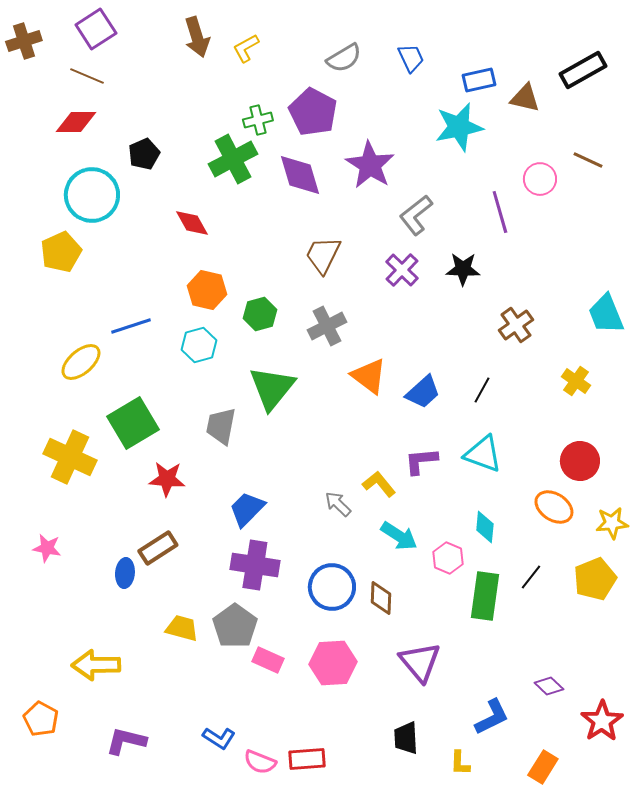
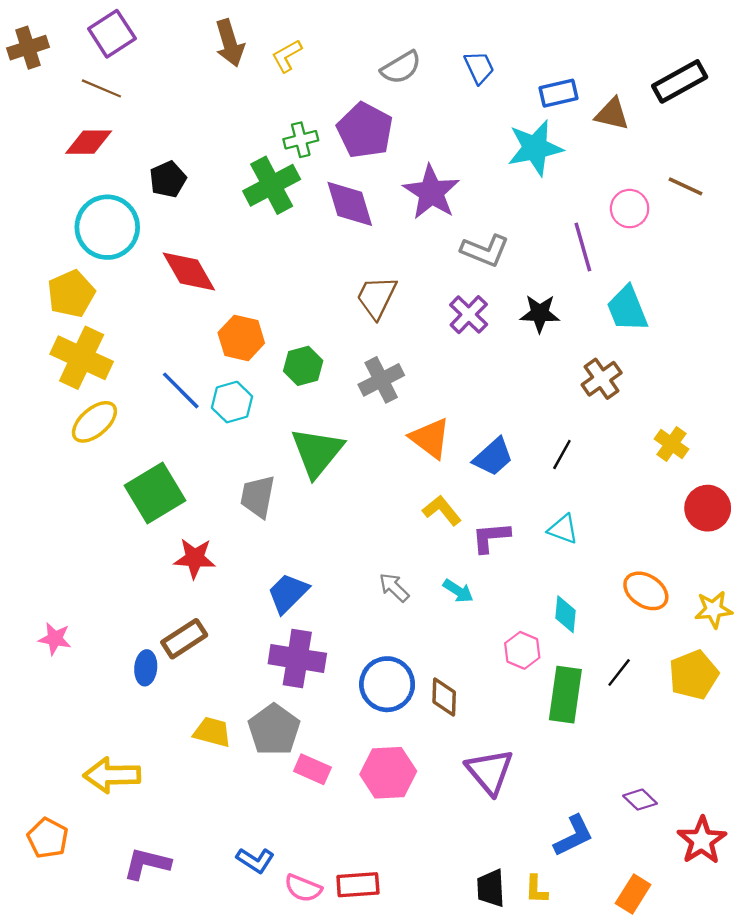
gray L-shape: (416, 215) -> (485, 250), turned -120
red diamond: (192, 223) -> (189, 271), moved, size x1.4
cyan trapezoid: (606, 314) -> (627, 309), moved
blue line: (131, 326) -> (181, 390), moved, turned 63
cyan triangle: (483, 454) -> (563, 529), size x0.7
yellow cross: (70, 457) -> (82, 358), moved
red circle: (580, 461) -> (708, 508), moved
yellow L-shape: (379, 484) -> (442, 510), moved
cyan arrow: (399, 536) -> (458, 591), moved, size x0.7
black trapezoid: (406, 738) -> (491, 888), moved

